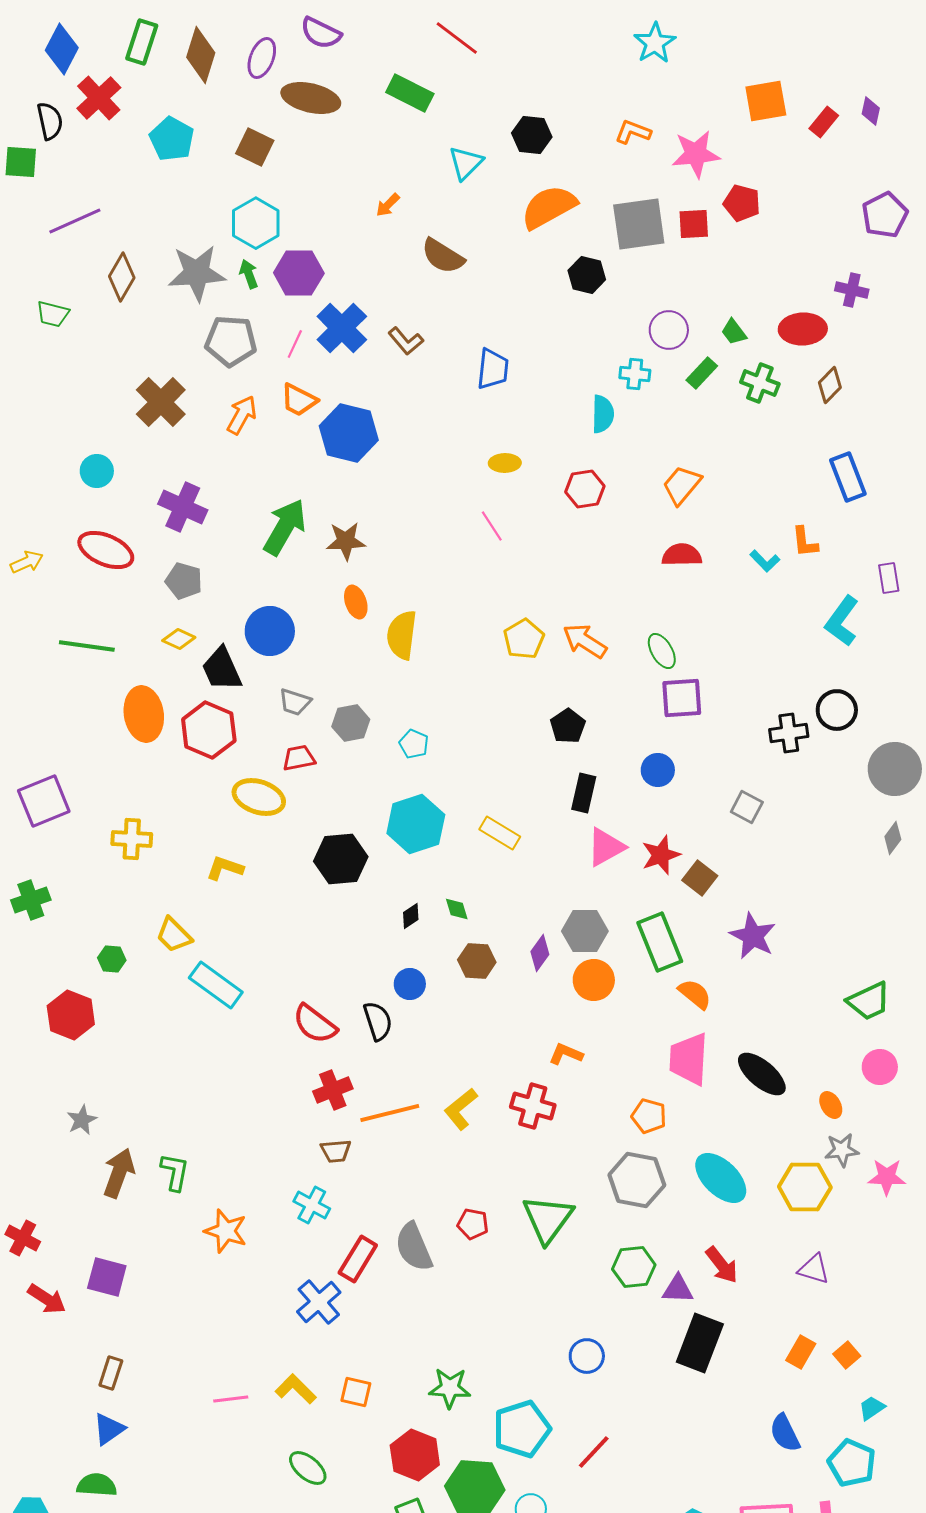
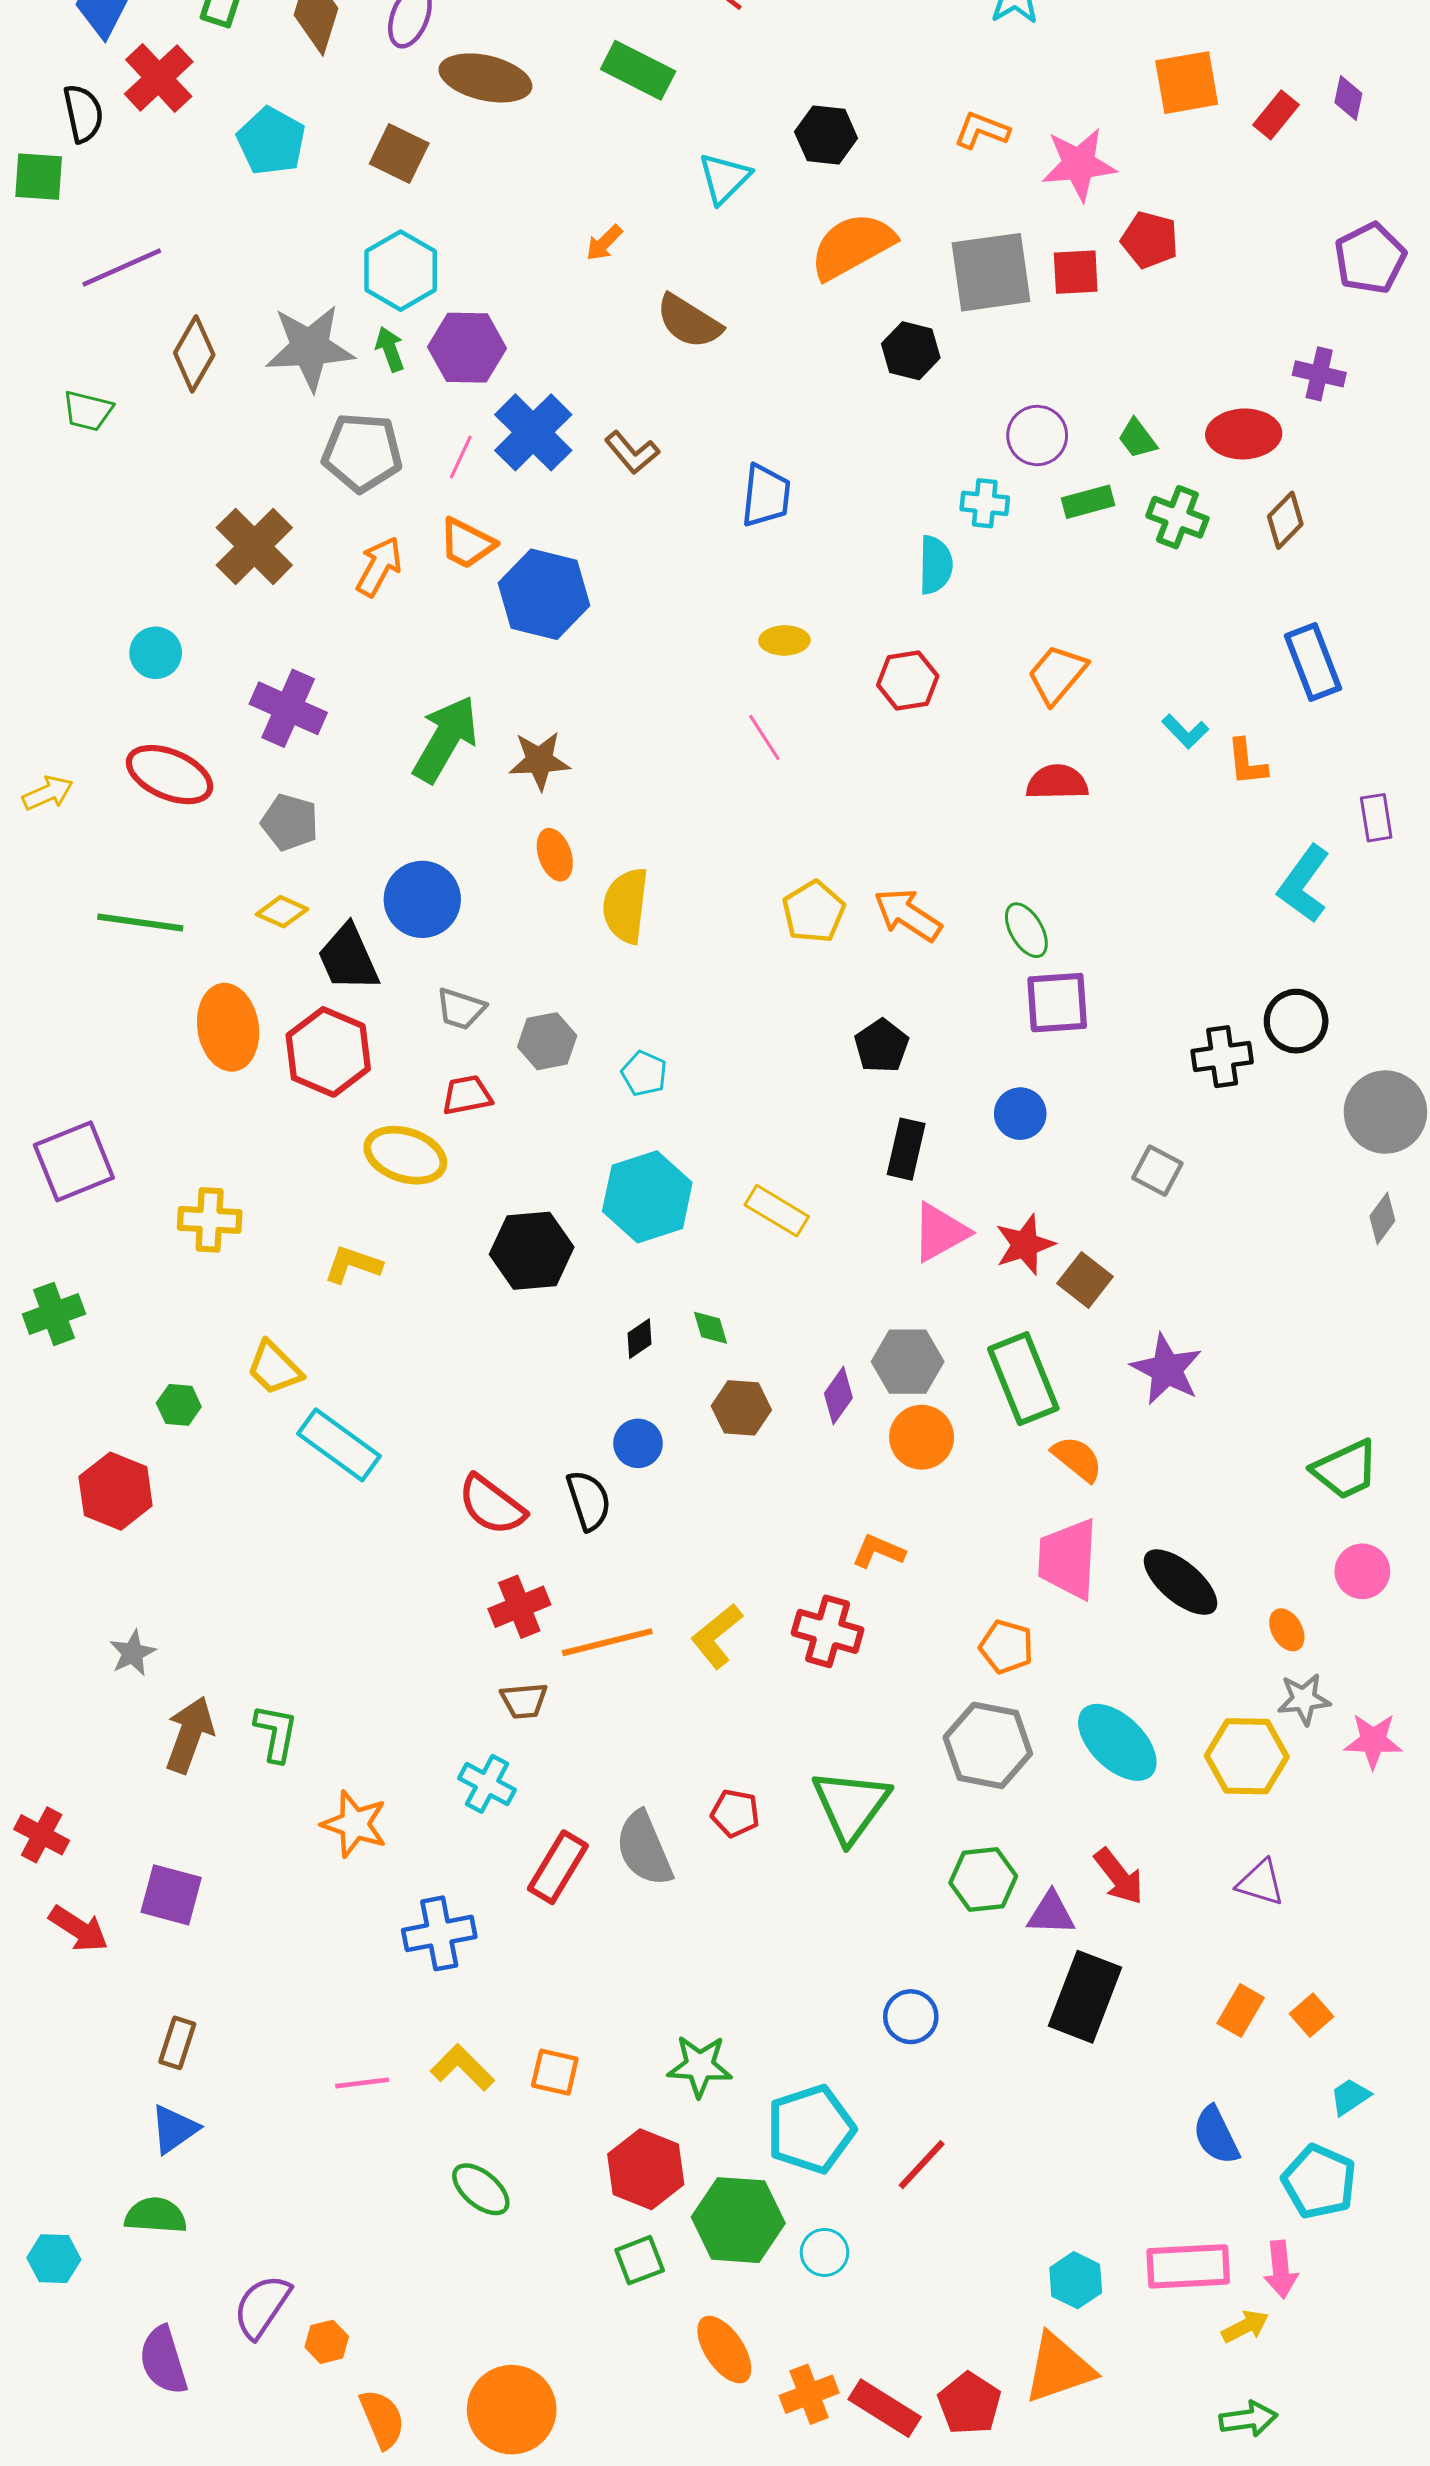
green rectangle: (702, 373) -> (1088, 502), turned 32
cyan L-shape: (765, 561) -> (1185, 731), moved
blue cross: (319, 1302) -> (439, 1933), moved, turned 30

